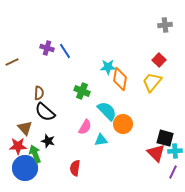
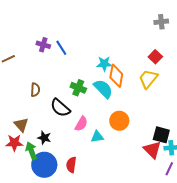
cyan semicircle: (107, 111) -> (103, 89), moved
black semicircle: (45, 112) -> (60, 108), moved
blue circle: (25, 168) -> (44, 165), moved

